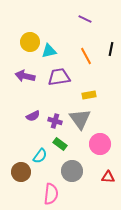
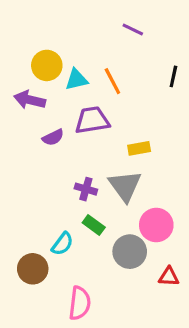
orange line: (86, 56) -> (112, 81), moved
purple arrow: (25, 76) -> (30, 100), moved
purple semicircle: (33, 116) -> (53, 137), moved
gray circle: (72, 171) -> (130, 252), moved

